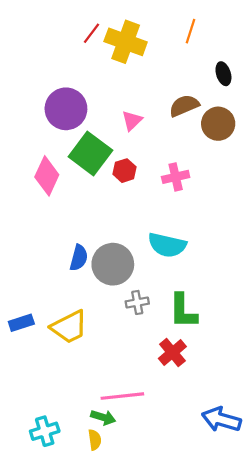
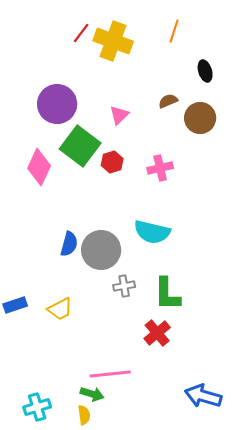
brown semicircle: (184, 106) -> (168, 101), size x0.7
yellow trapezoid: (69, 327) -> (60, 309), size x0.7

